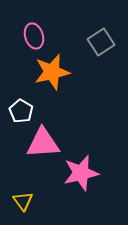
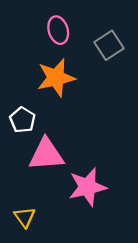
pink ellipse: (34, 36) -> (58, 30), moved

